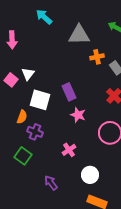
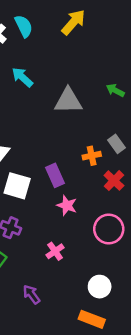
orange cross: (97, 57) -> (92, 156), moved
white circle: (90, 175) -> (100, 287), moved

